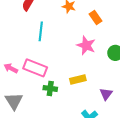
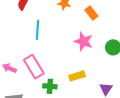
pink rectangle: (35, 68) -> (34, 67), turned 40

